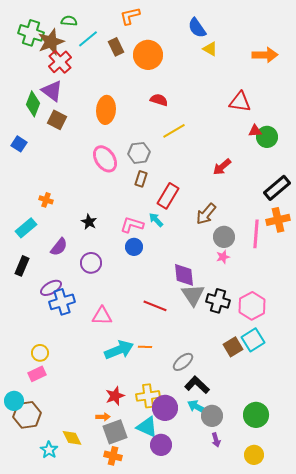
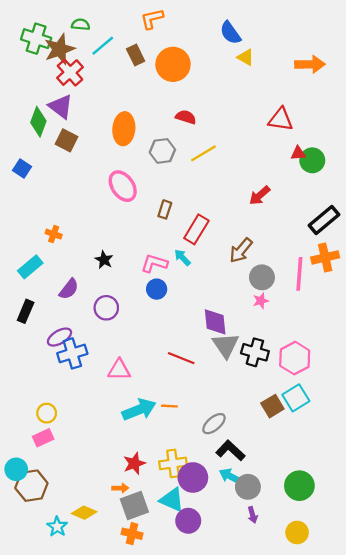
gray hexagon: (139, 153) -> (162, 151), moved
yellow diamond: (72, 438) -> (84, 513), turned -40

